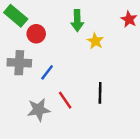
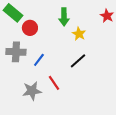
black line: (100, 93) -> (78, 61), moved, turned 48

